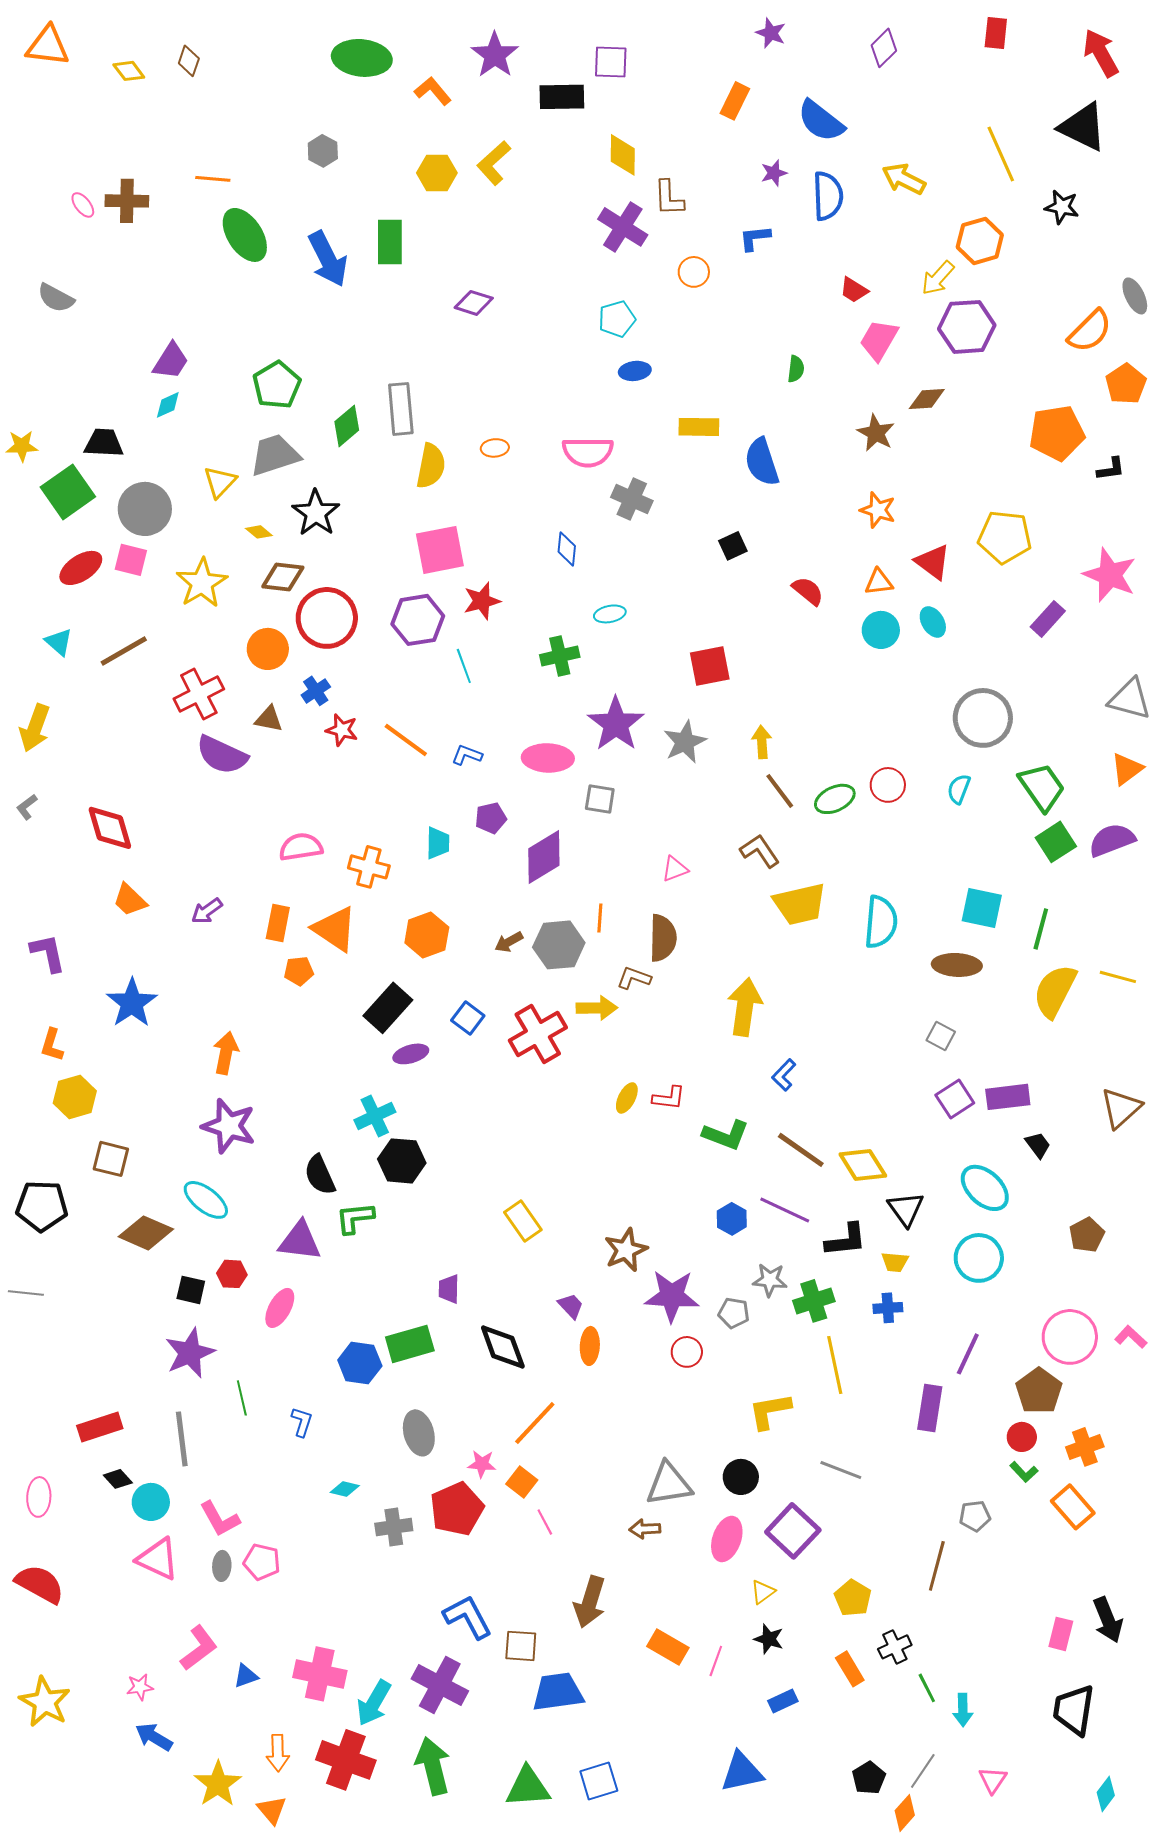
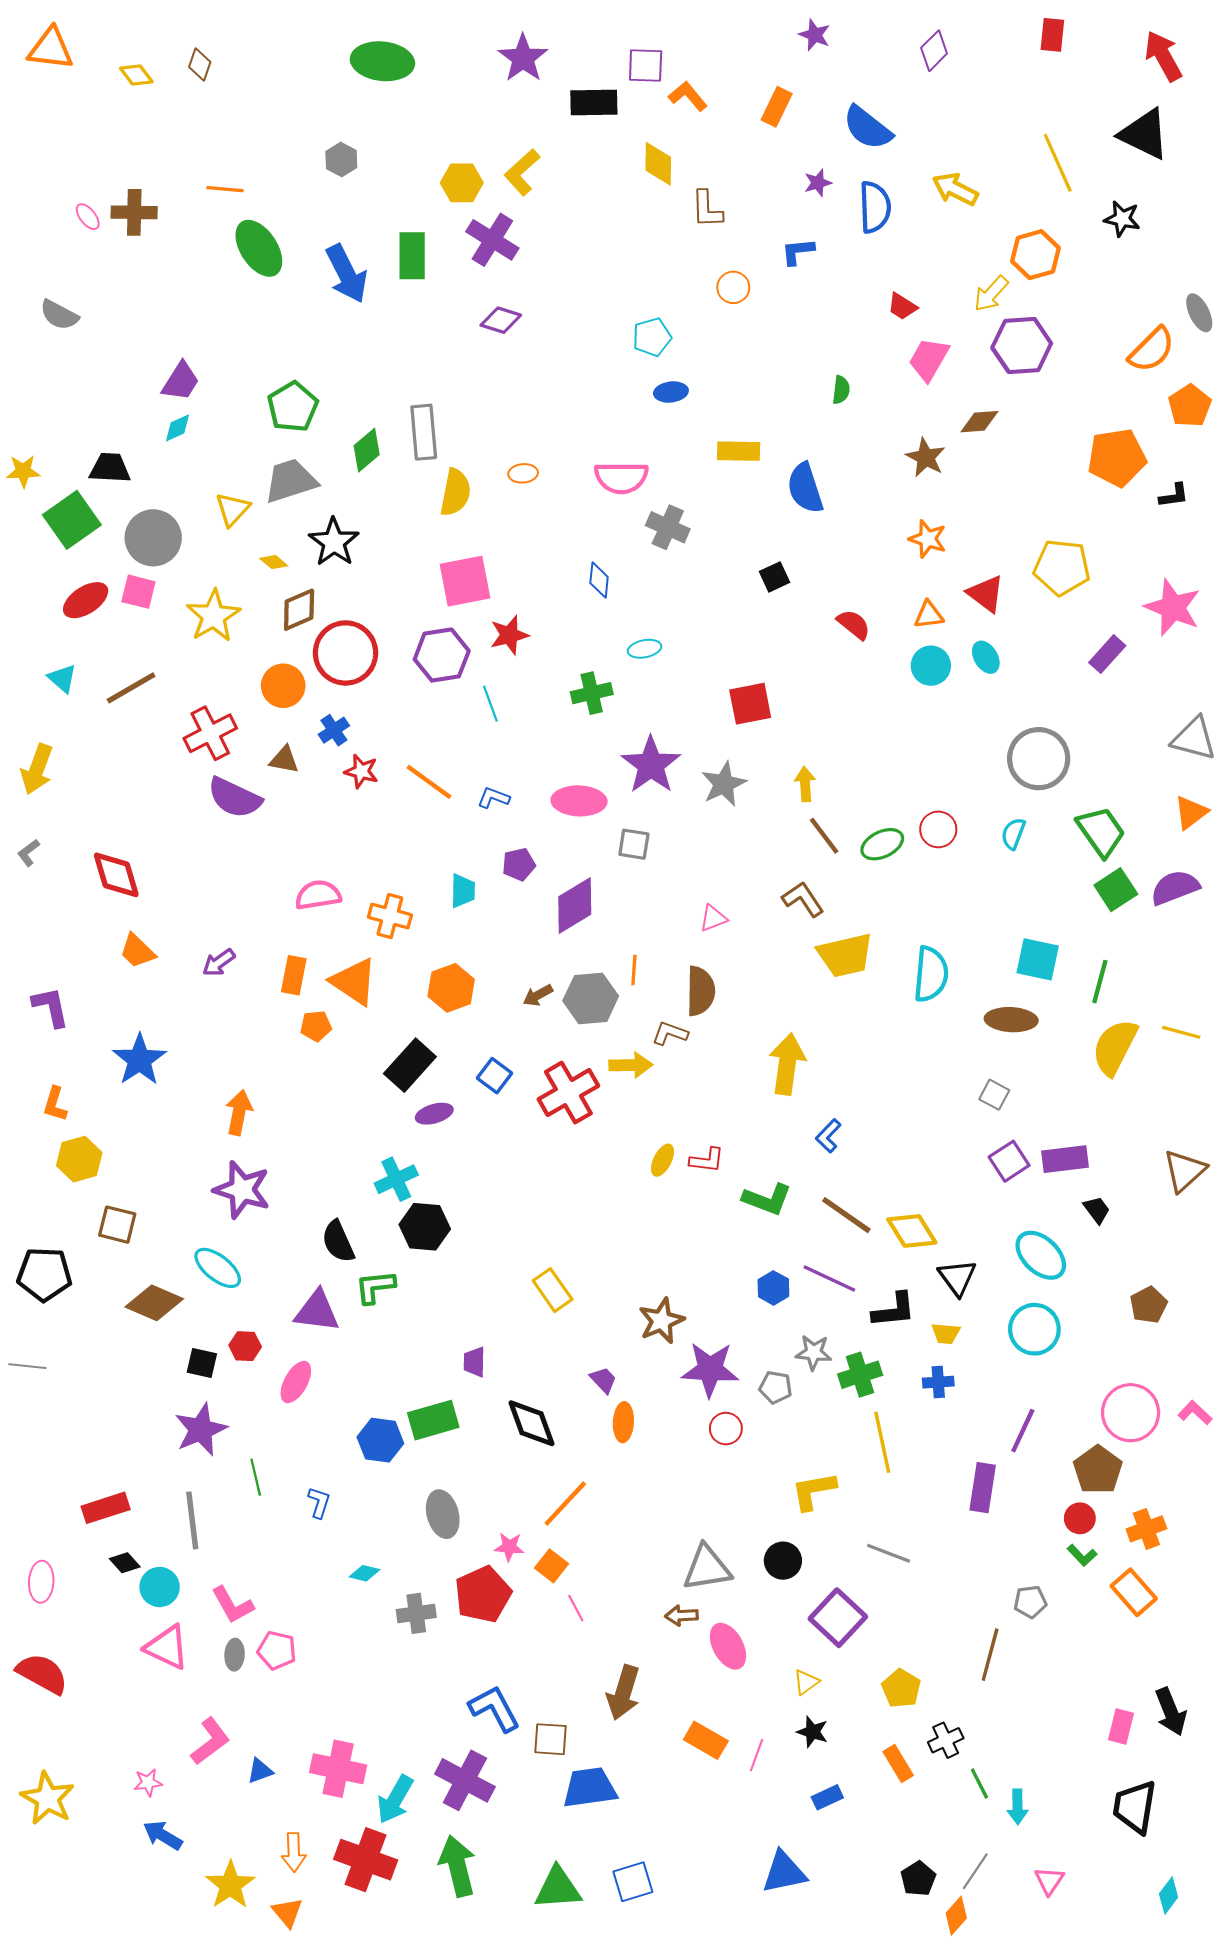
orange L-shape: (433, 91) -> (688, 96), moved
purple cross: (623, 227) -> (492, 240), moved
brown diamond: (283, 577) -> (299, 610), turned -30
pink ellipse: (727, 1539) -> (728, 1646), moved, turned -48

